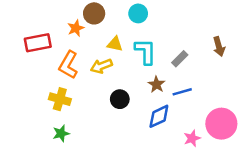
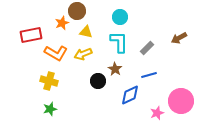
cyan circle: (138, 13) -> (120, 17), moved
yellow triangle: (115, 44) -> (86, 32), moved
brown arrow: (219, 47) -> (179, 38), turned 77
orange L-shape: (68, 65) -> (56, 53), turned -90
brown star: (156, 84) -> (115, 69), moved

